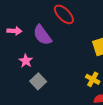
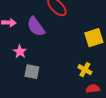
gray square: (38, 81) -> (32, 72), turned -35

